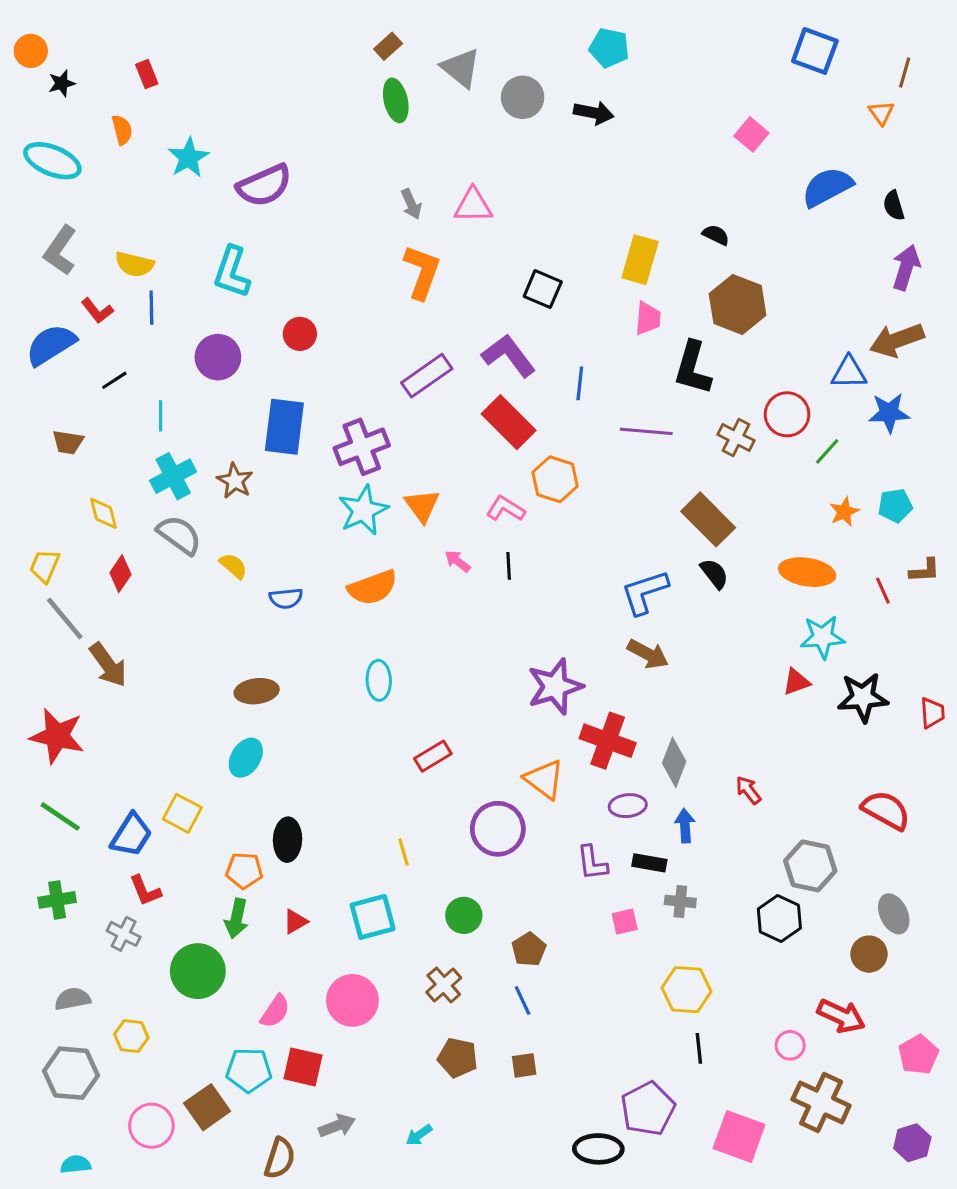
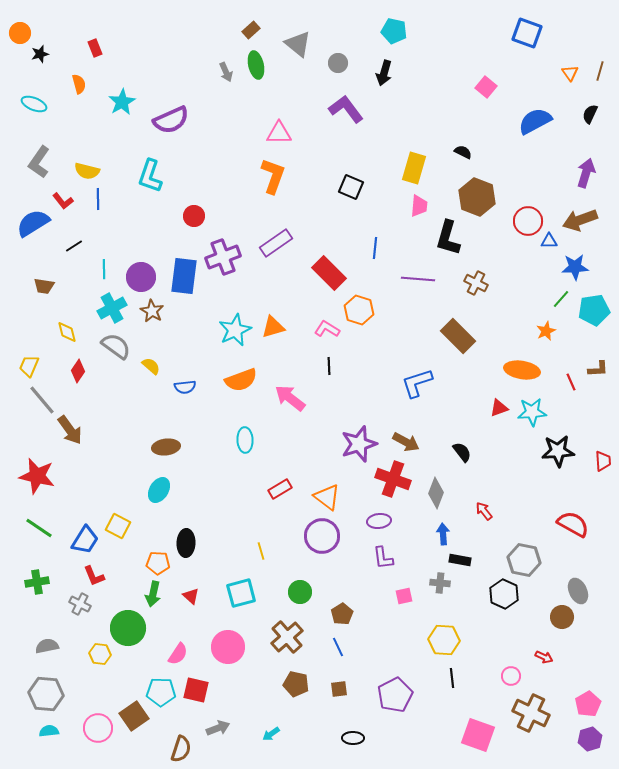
brown line: (905, 73) -> (600, 71), moved
gray circle: (523, 97) -> (338, 63), size x0.7
black arrow: (594, 113) -> (384, 73), turned 95
cyan ellipse: (52, 161) -> (34, 104), size x0.7
gray arrow: (411, 204) -> (226, 72), moved
pink triangle: (473, 206) -> (279, 133), moved
black semicircle: (894, 206) -> (590, 114), moved, turned 42
purple L-shape: (509, 356) -> (346, 109), moved
purple circle: (218, 357) -> (141, 277), moved
blue triangle: (849, 373) -> (549, 241), size x0.7
red circle: (787, 414) -> (528, 221), moved
purple cross: (362, 447) -> (223, 257), moved
green line: (827, 451) -> (561, 299), moved
orange triangle: (422, 506) -> (273, 327), turned 50
cyan pentagon: (895, 506) -> (594, 310), moved, size x1.4
pink arrow: (458, 561) -> (290, 398), moved, size x1.8
black semicircle: (714, 574) -> (462, 452), moved
brown arrow: (648, 654) -> (406, 442), moved
red triangle: (796, 682) -> (499, 408), moved
orange triangle: (544, 779) -> (327, 497), moved
purple ellipse: (628, 806) -> (379, 521), moved
black rectangle: (649, 863) -> (460, 560), moved
red triangle: (295, 922) -> (191, 596), turned -48
brown cross: (444, 985) -> (287, 637), size x1.4
red arrow: (841, 1016) -> (544, 657), size x0.6
yellow hexagon: (131, 1036) -> (100, 654), moved
pink pentagon: (918, 1055) -> (588, 704), moved
purple pentagon: (648, 1109) -> (395, 695), moved
black ellipse: (598, 1149) -> (353, 738), moved, size x0.7
cyan semicircle: (76, 1164) -> (49, 731), moved

